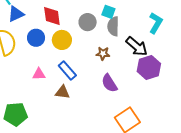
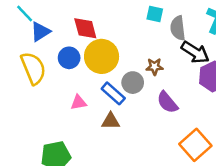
gray circle: (88, 22) -> (133, 83), moved
gray semicircle: (113, 26) -> (178, 28), moved
yellow circle: (62, 40) -> (102, 56), size x1.4

